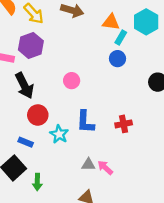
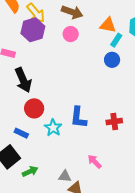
purple hexagon: (31, 45) -> (33, 30), moved
pink circle: (72, 81) -> (71, 34), moved
gray triangle: (88, 165) -> (65, 176), moved
green arrow: (37, 182) -> (30, 171), turned -119

